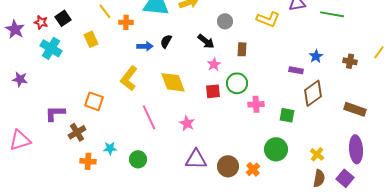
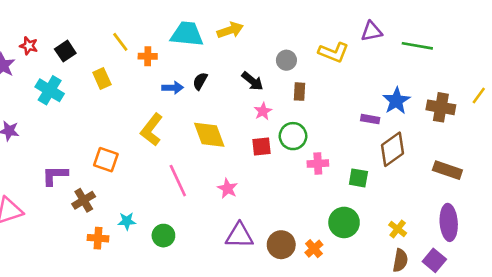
gray circle: (225, 21) -> (286, 60), moved
red star: (41, 22) -> (29, 46), moved
blue star: (316, 56) -> (396, 101), size x1.5
brown cross: (350, 61) -> (441, 107), size x1.5

